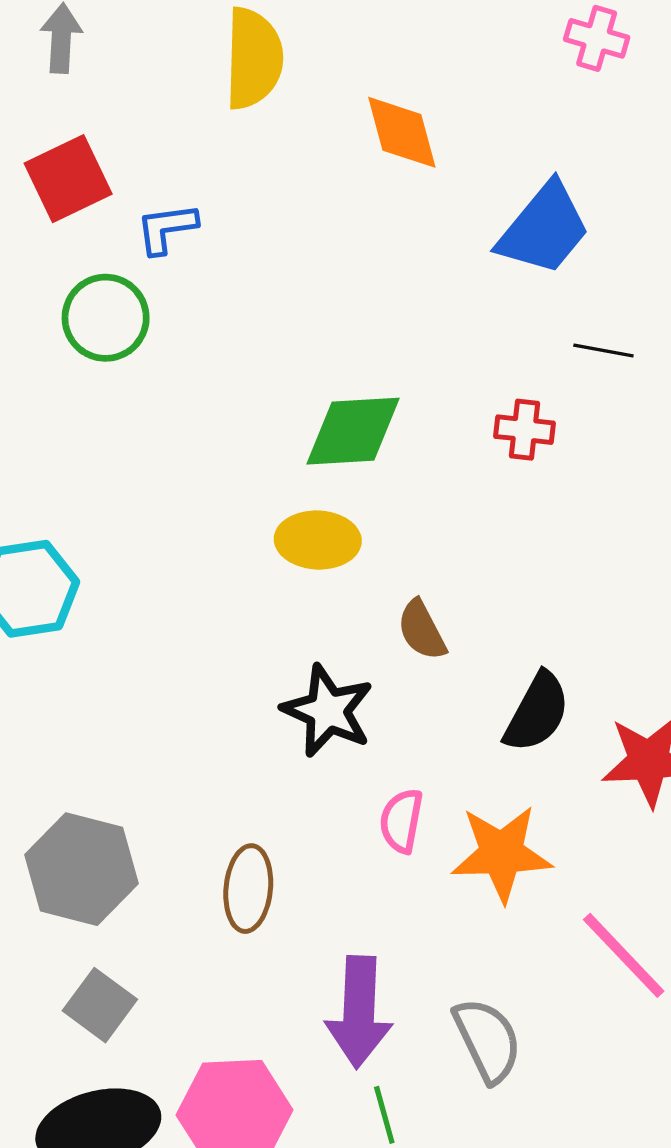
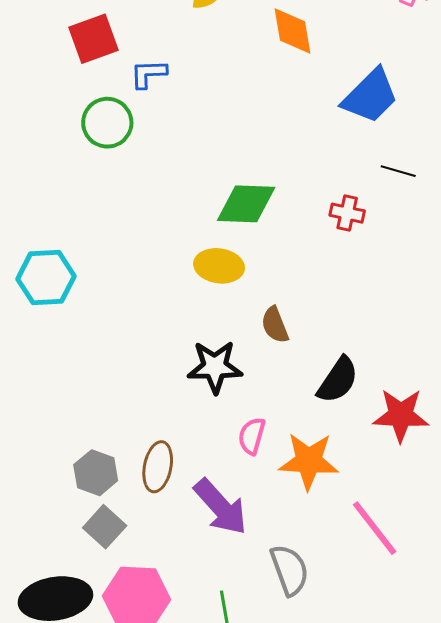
black star: (328, 711) -> (215, 367), turned -30
gray hexagon: (81, 869) -> (96, 473), moved, size x0.7
gray square: (100, 1005) -> (105, 527), moved
purple arrow: (359, 1012) -> (221, 507), moved, turned -50

